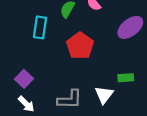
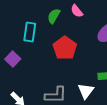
purple square: (24, 79) -> (13, 59), moved

